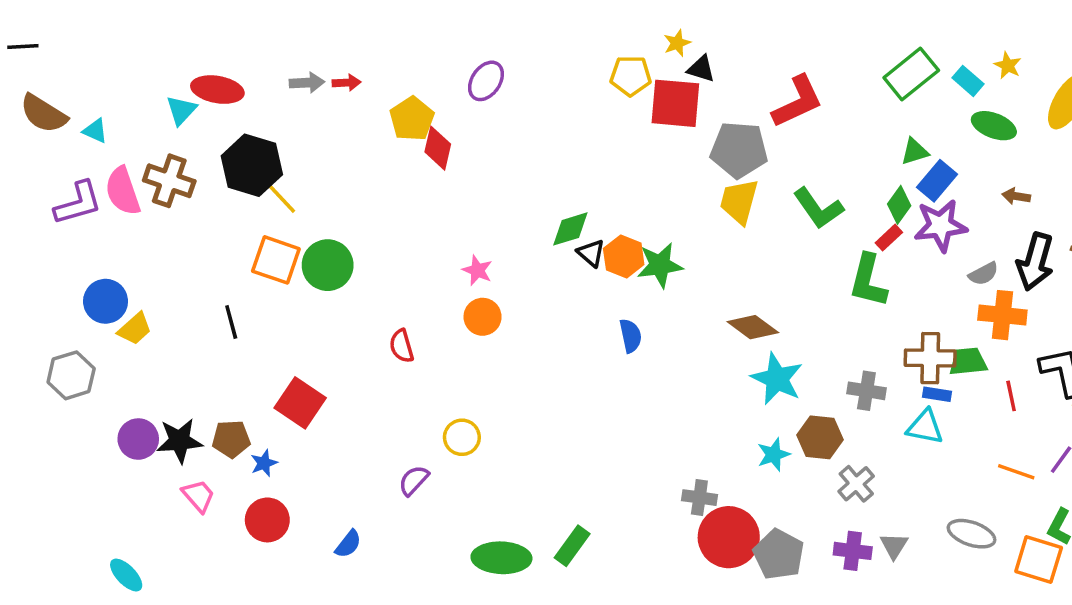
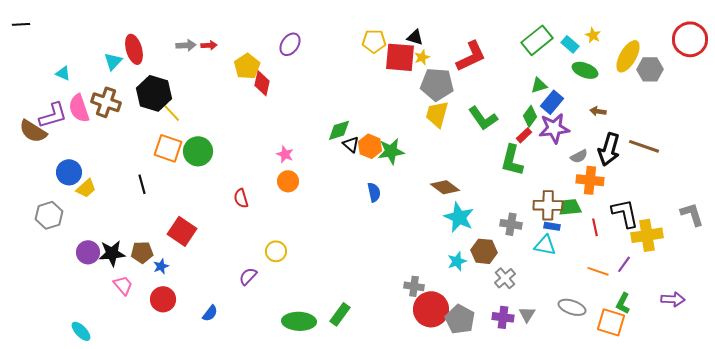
yellow star: (677, 43) -> (422, 57), moved
red ellipse: (217, 90) -> (134, 49), turned 64
brown semicircle: (44, 114) -> (33, 131), moved

